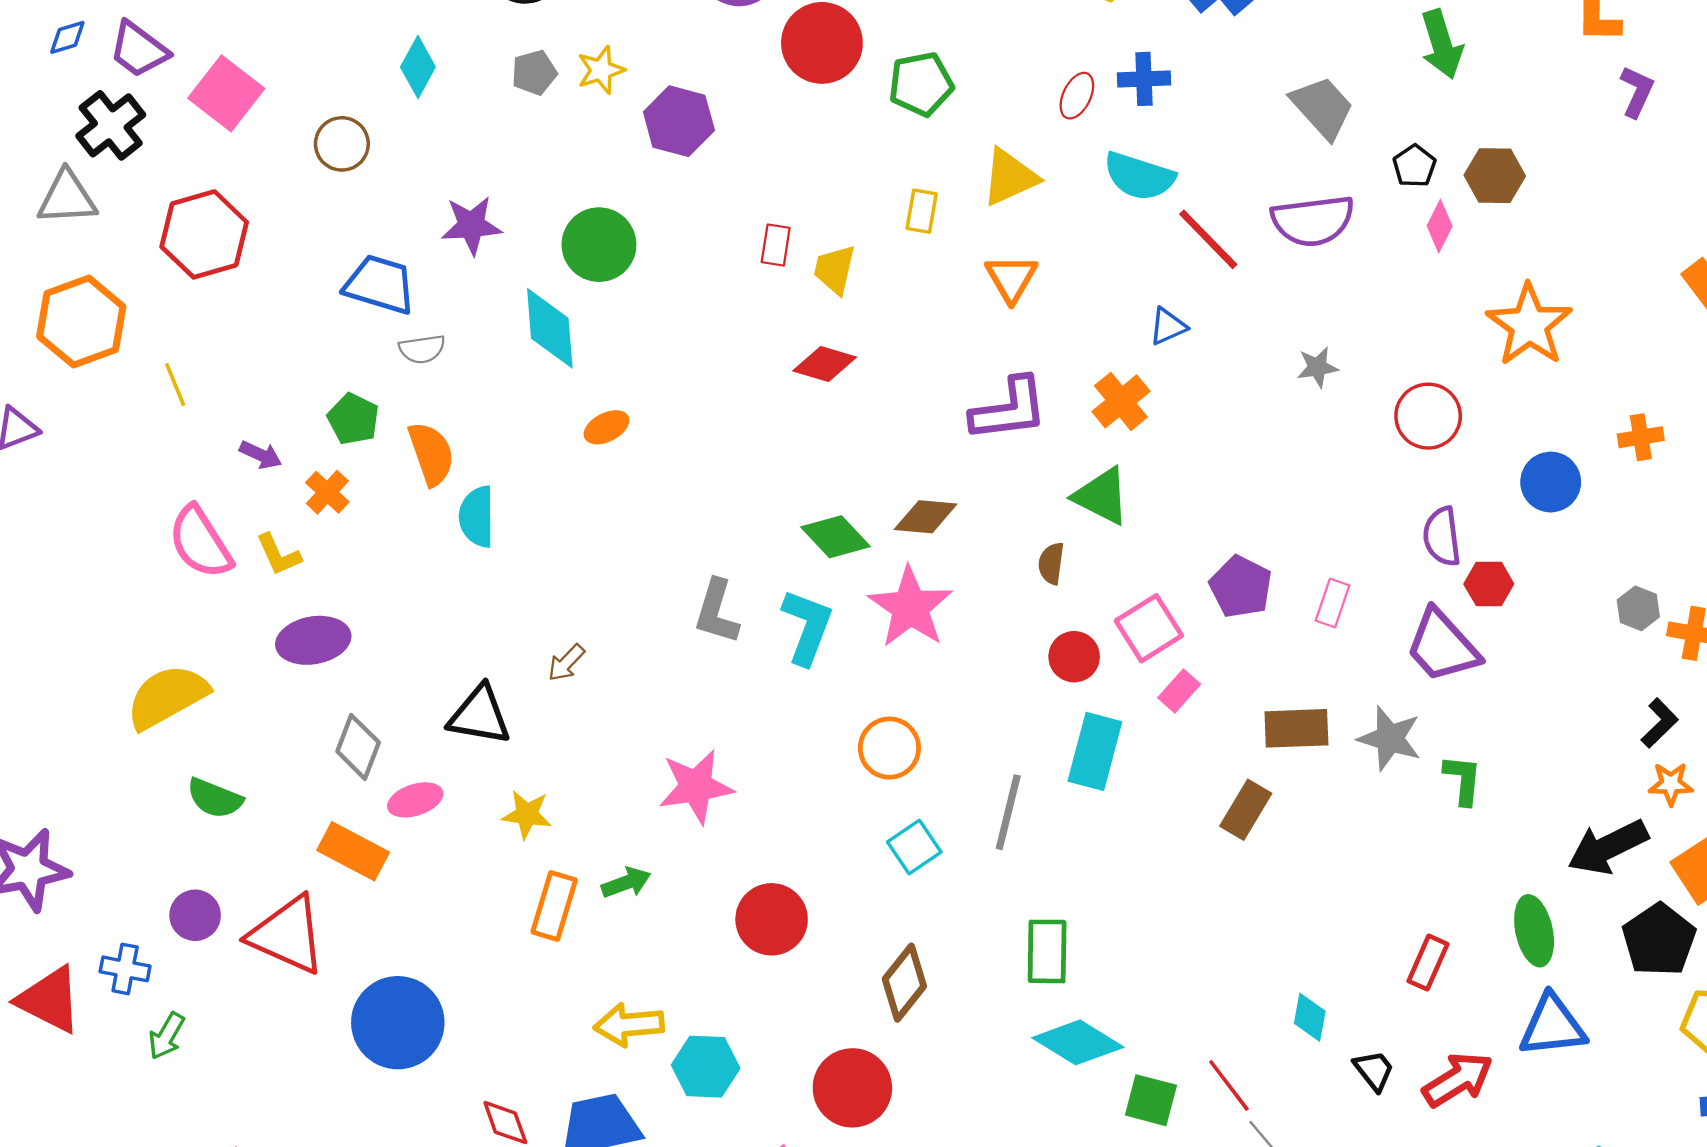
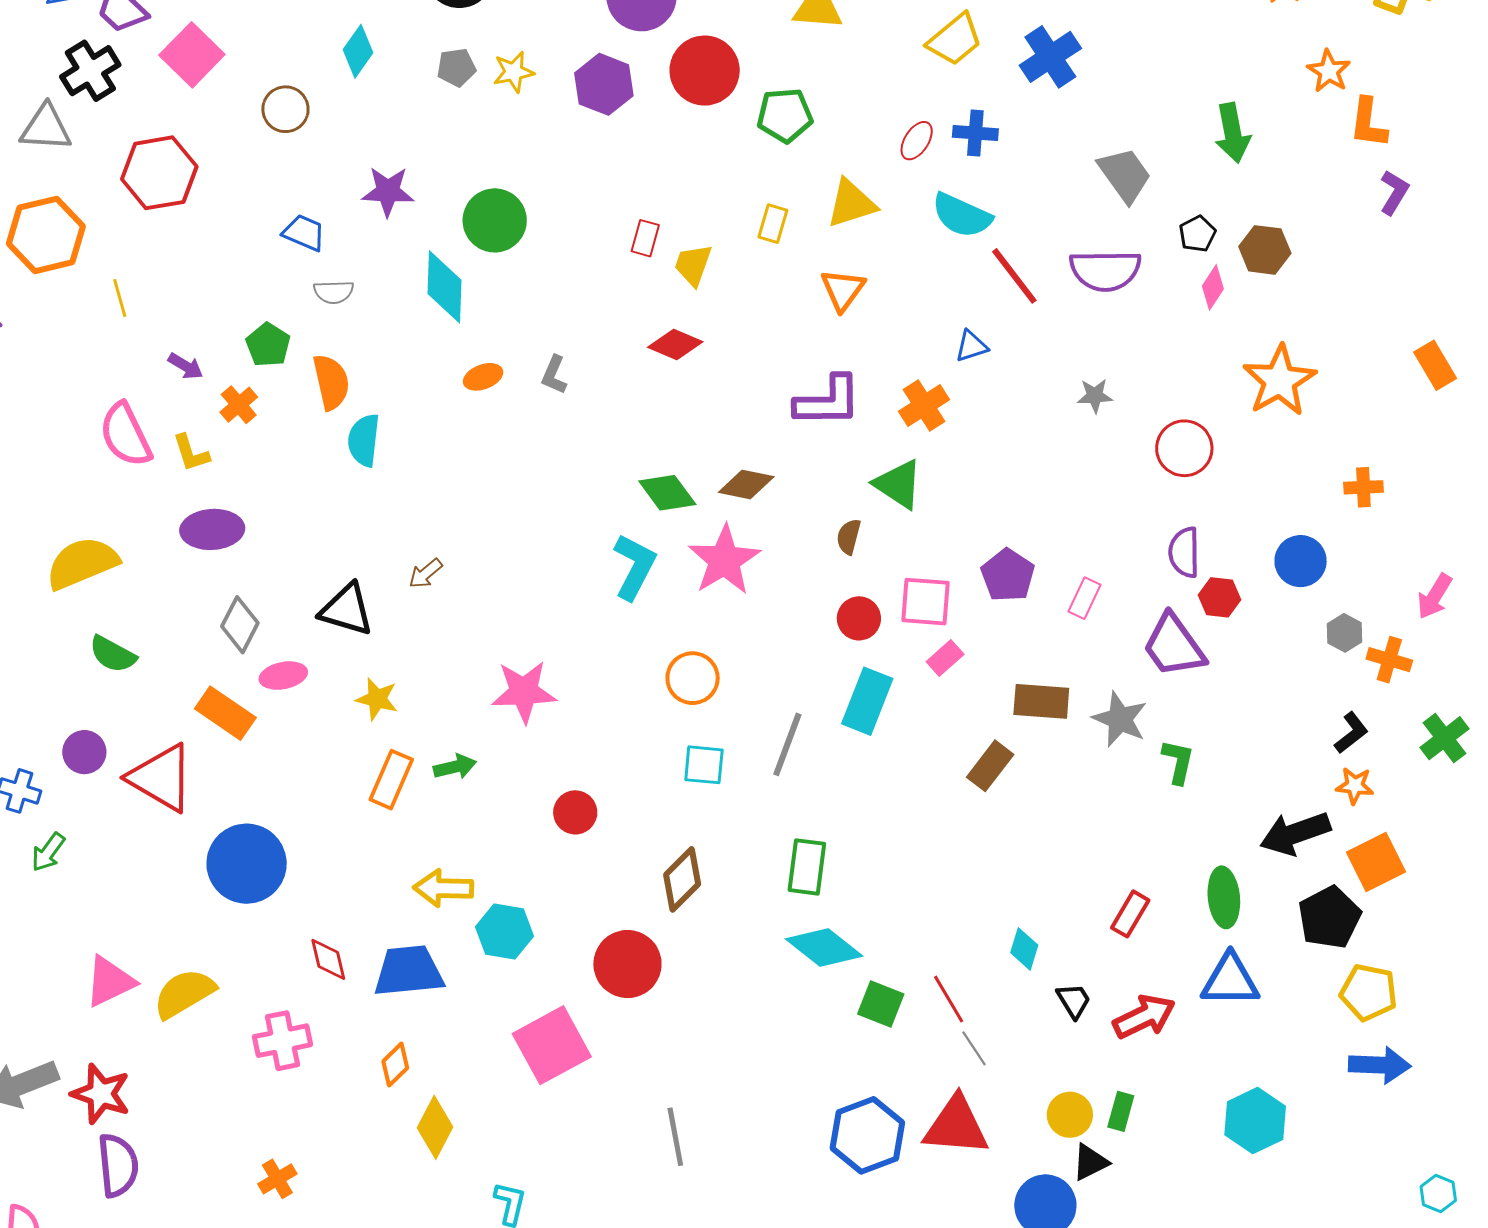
purple hexagon: (679, 121) -> (604, 84), moved
blue trapezoid: (380, 284) -> (304, 233), size x0.7
blue circle: (1551, 482) -> (1301, 561), moved
gray L-shape: (717, 612) -> (554, 375), moved, size x0.7
pink square: (1149, 628) -> (925, 602), turned 30
cyan square: (914, 847) -> (704, 765), turned 33
red circle: (772, 919) -> (575, 812), size x0.7

